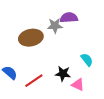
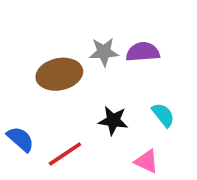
purple semicircle: (69, 18) -> (143, 52), moved
black star: (63, 74) -> (113, 121), moved

